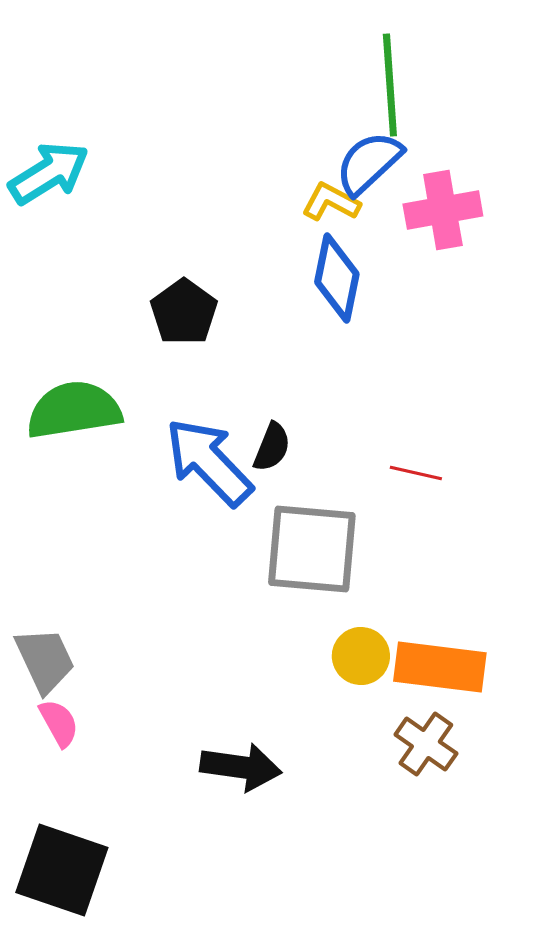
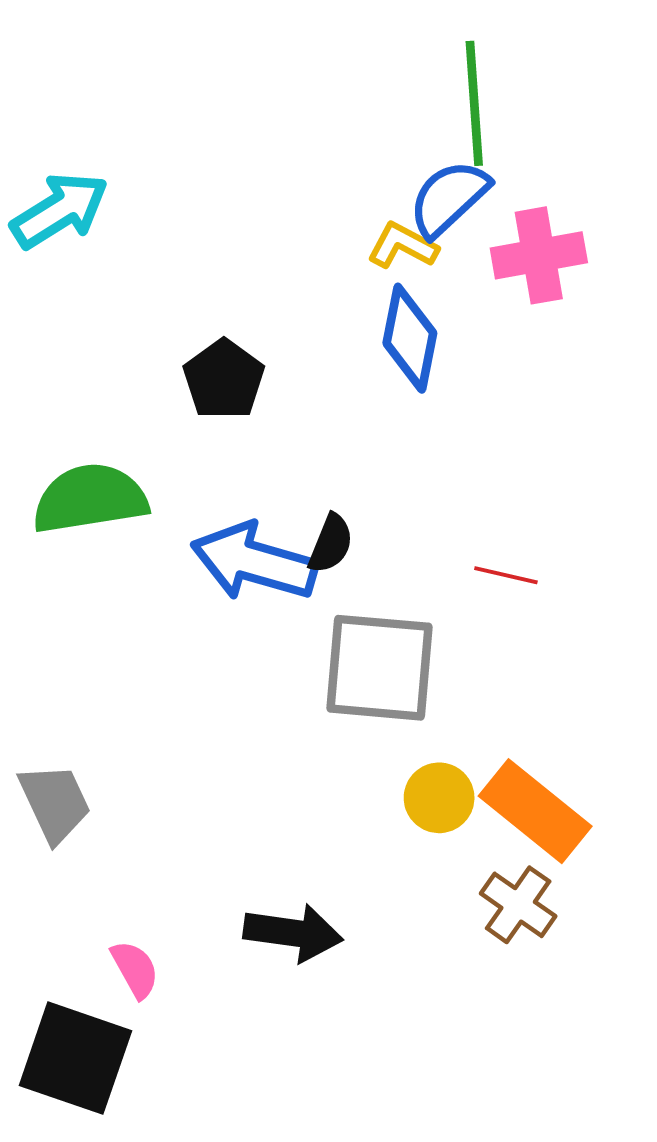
blue arrow: (209, 462) -> (254, 562), turned -30
orange rectangle: (440, 667) -> (535, 811), turned 32
pink semicircle: (59, 723) -> (135, 969), moved

